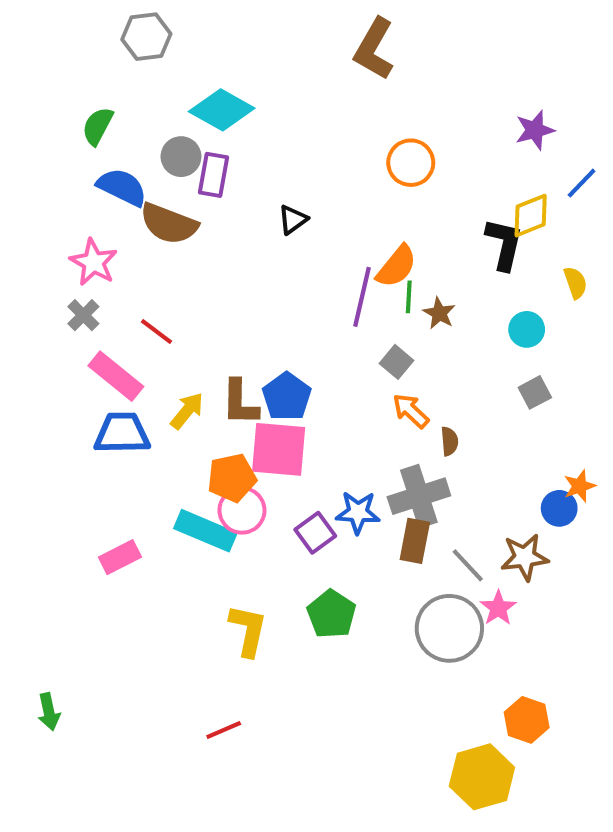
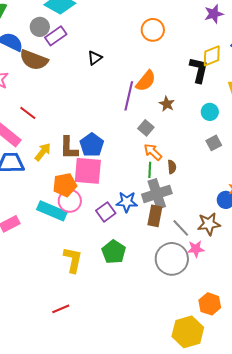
purple rectangle: (214, 175) -> (56, 36), turned 45
green line: (409, 297) -> (150, 170), moved
pink star: (498, 608) -> (196, 249), turned 30

